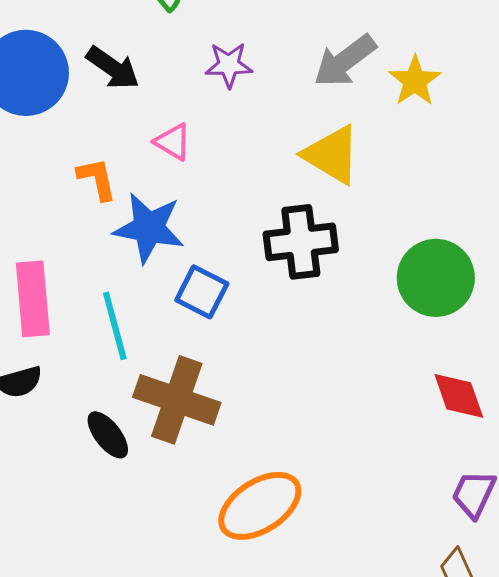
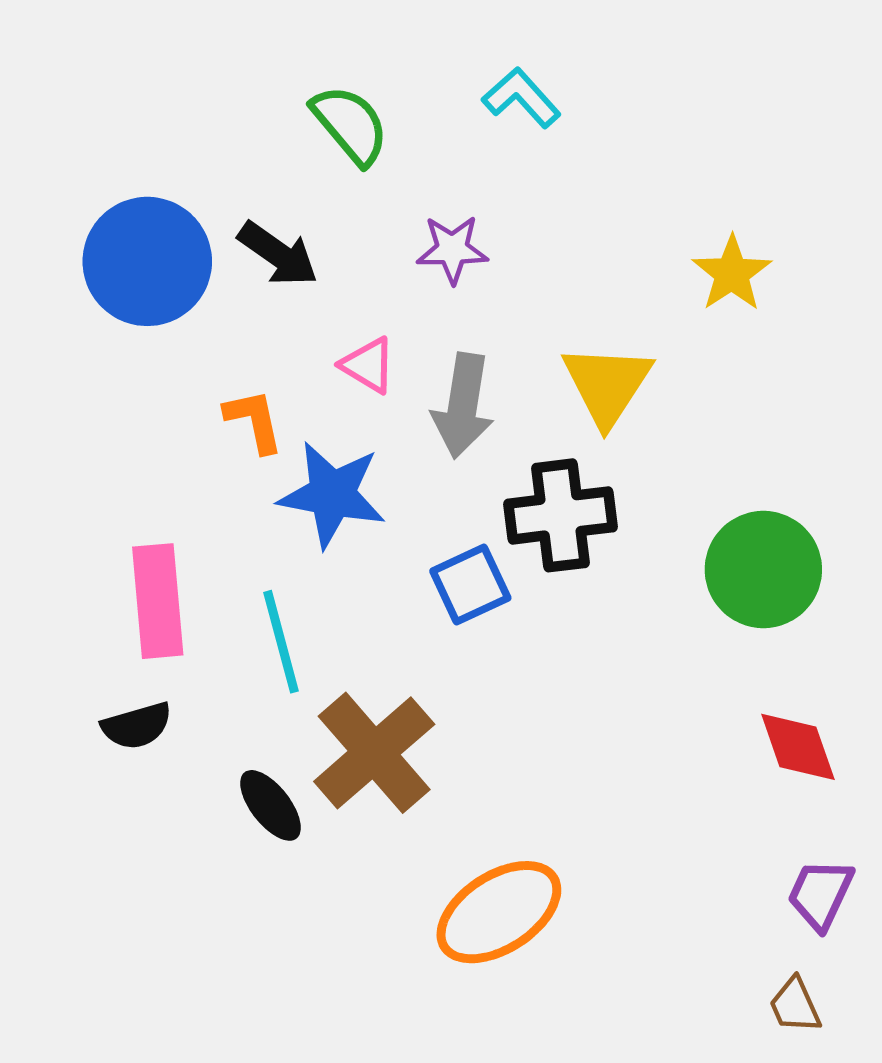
gray arrow: (345, 61) -> (463, 406), moved, turned -44
yellow triangle: (332, 155) -> (607, 385), turned 32
blue square: (202, 292) -> (470, 585), moved, turned 38
brown cross: (177, 400) -> (374, 753), turned 30

